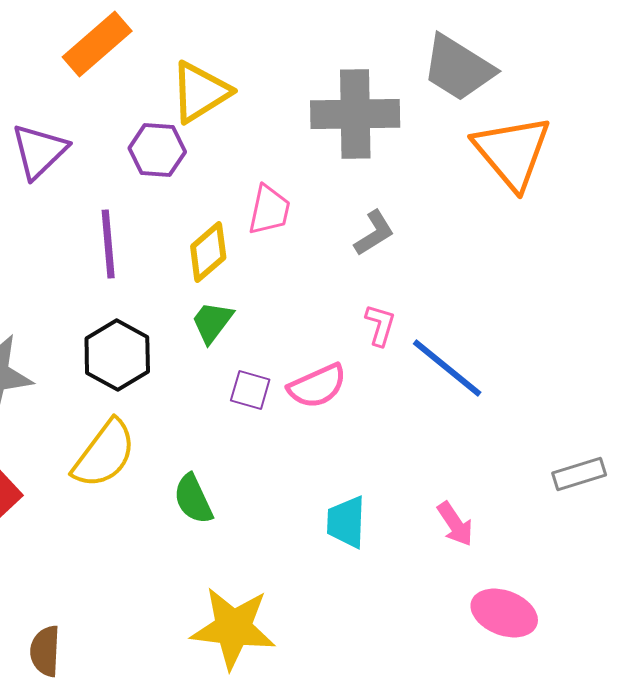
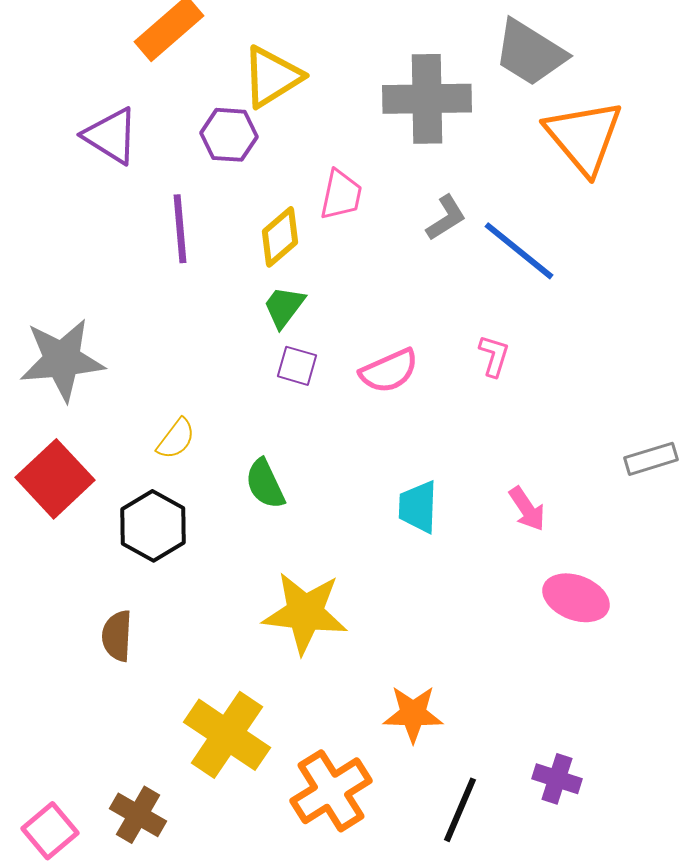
purple triangle: (39, 151) -> (111, 136), turned -44
pink L-shape: (380, 325) -> (494, 356), moved
black hexagon: (117, 355) -> (153, 526), moved
blue line: (447, 368) -> (519, 251), moved
purple square: (250, 390) -> (297, 366), moved
yellow semicircle: (104, 454) -> (176, 439), size x0.6

